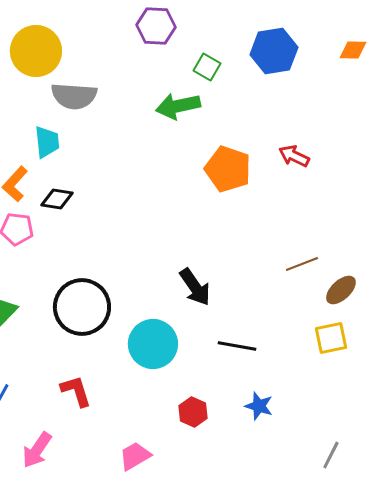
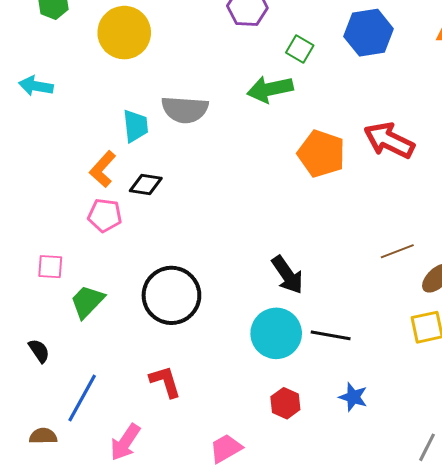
gray semicircle: (74, 96) -> (185, 110), moved
red arrow: (294, 156) -> (389, 140), size x1.6
cyan circle: (153, 344) -> (276, 333), moved

